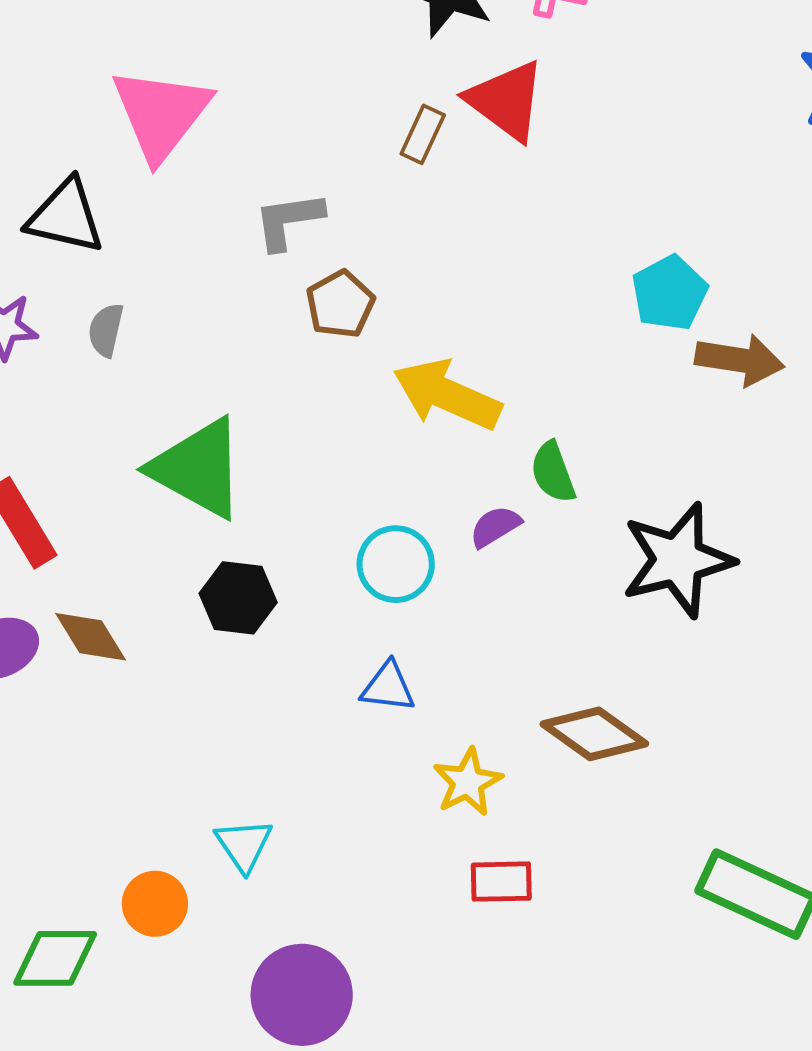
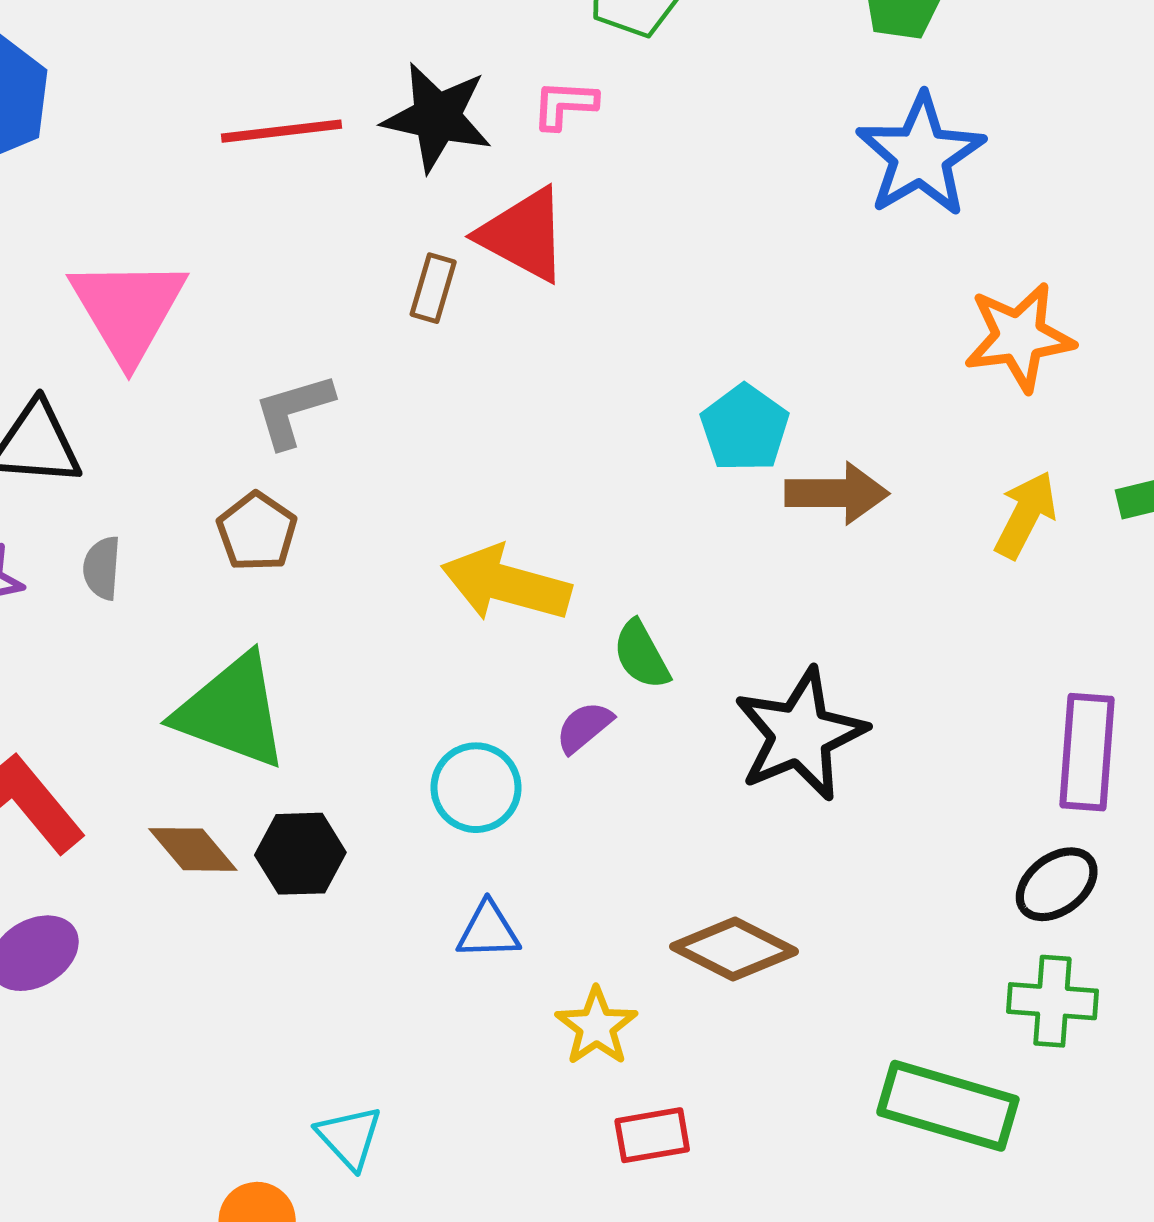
brown pentagon: (340, 304) -> (257, 532), moved
brown diamond: (91, 637) -> (193, 849), moved

